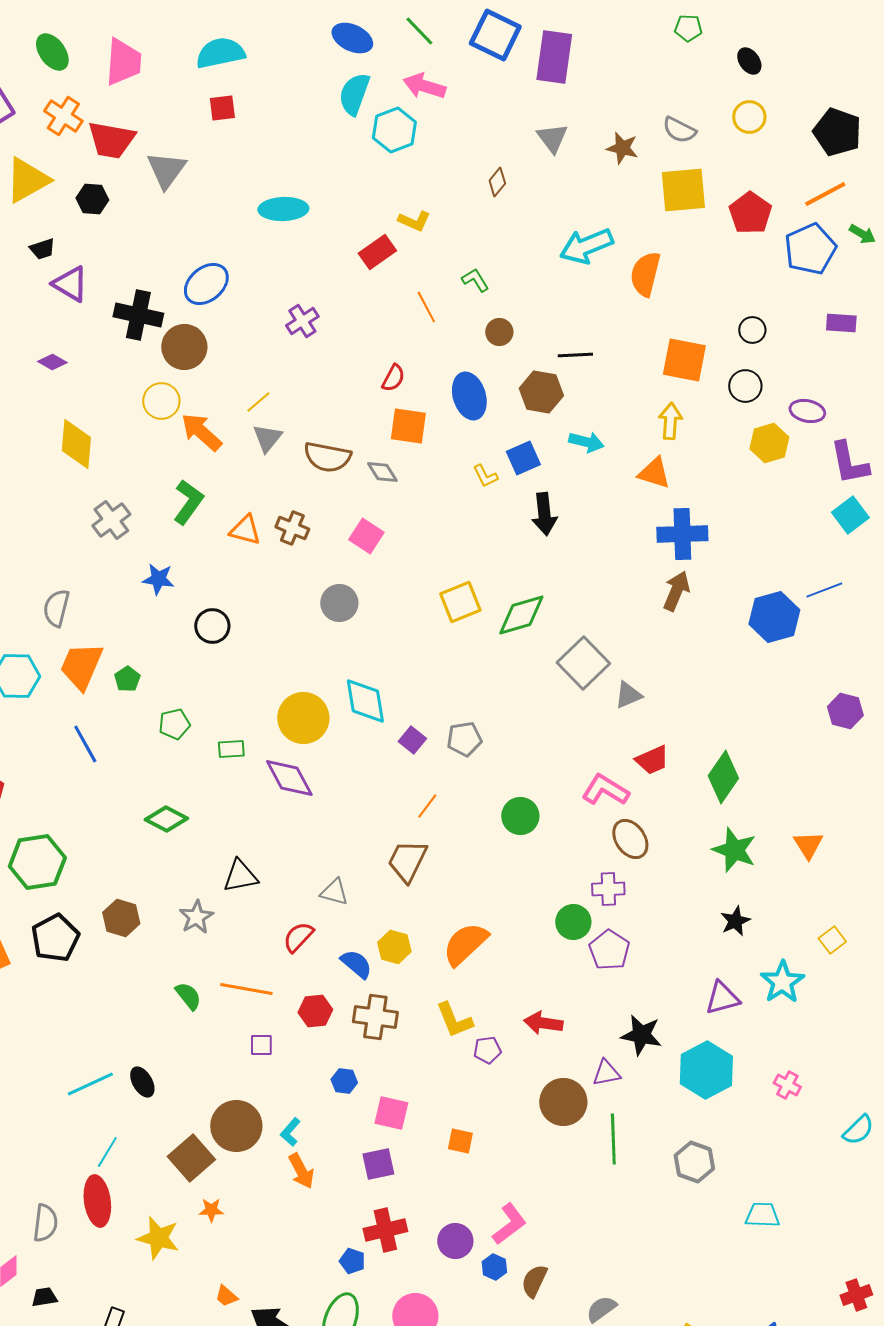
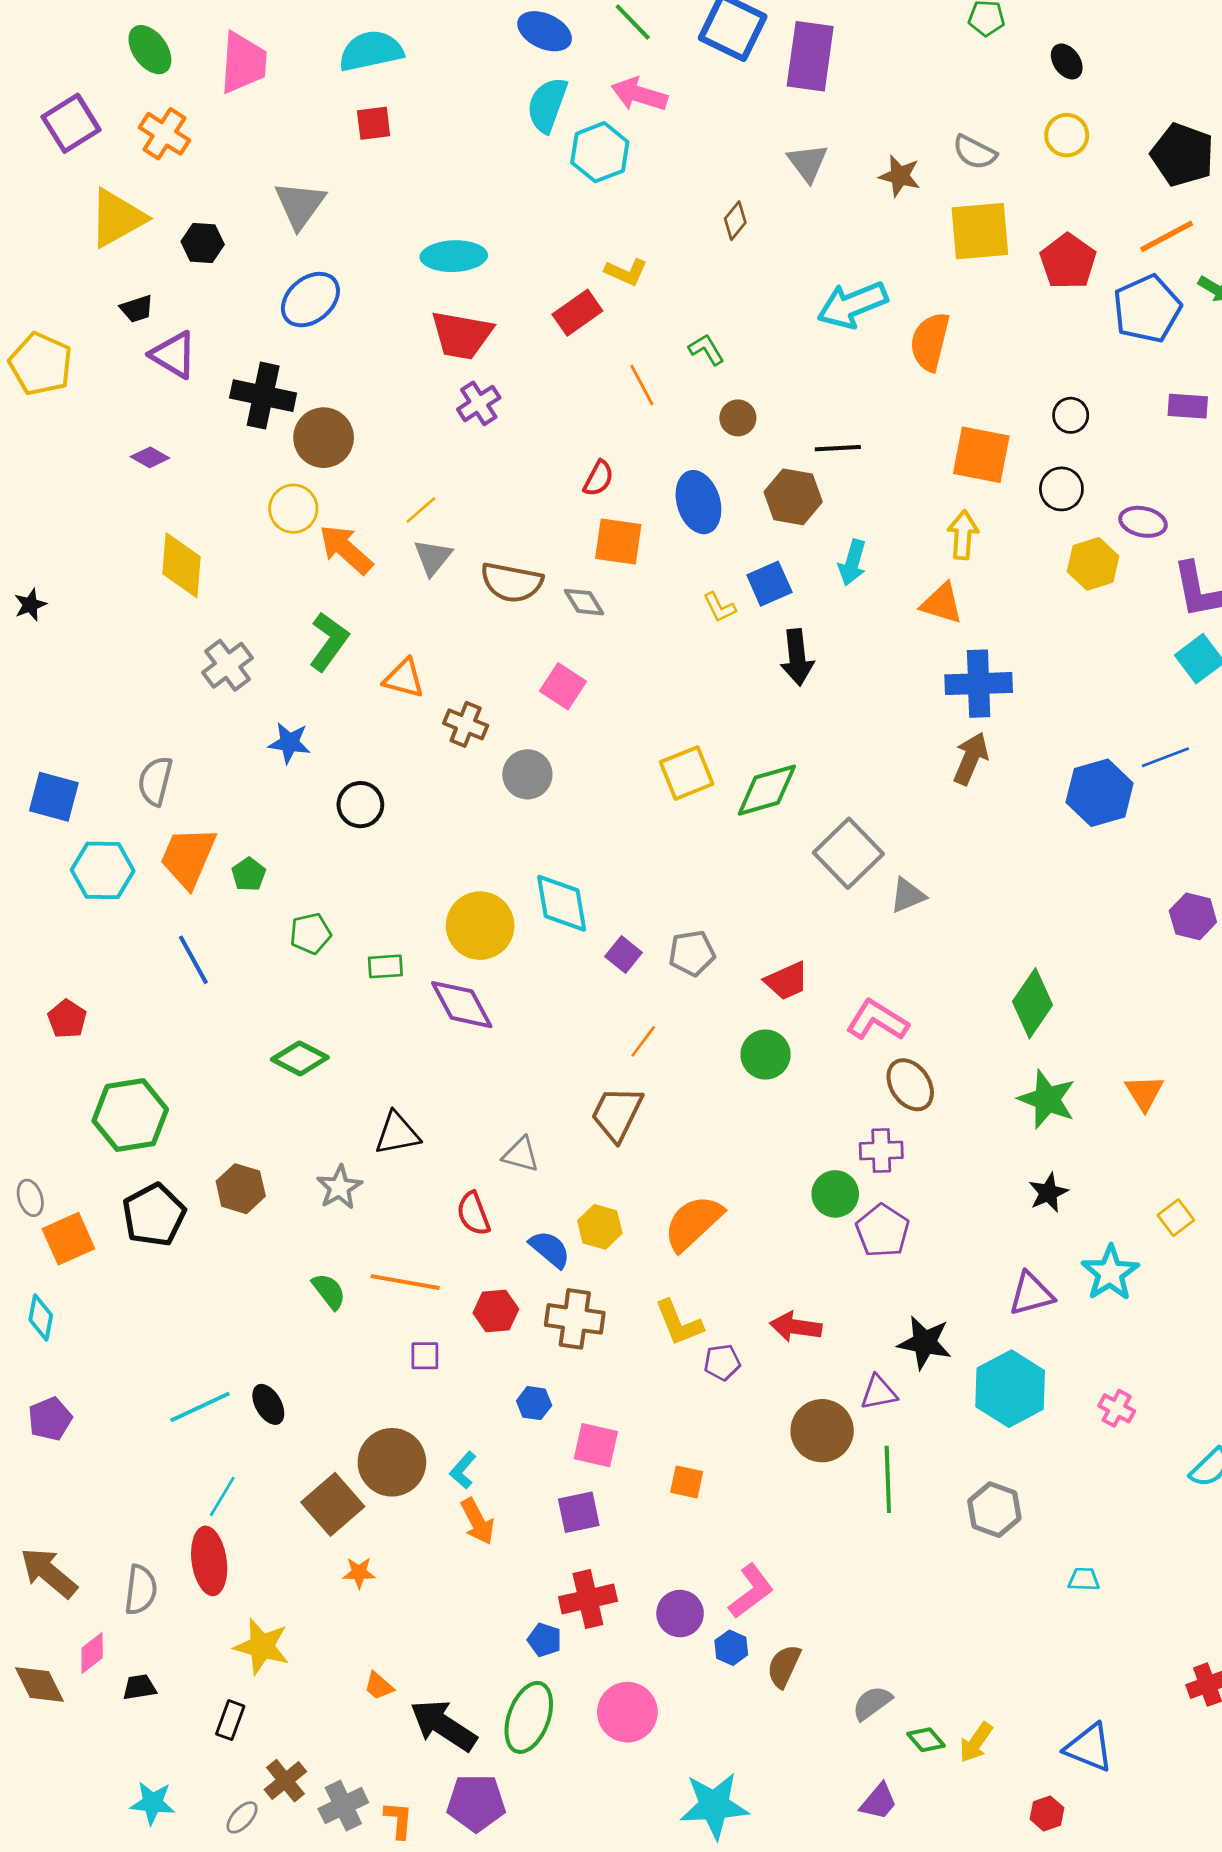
red trapezoid: (111, 140) -> (462, 335), moved
blue ellipse: (206, 284) -> (310, 300), moved
cyan arrow: (586, 442) -> (852, 563), turned 92
brown cross: (292, 528) -> (466, 724), moved
red trapezoid: (652, 760) -> (787, 981), moved
red semicircle: (298, 937) -> (474, 1214), turned -64
cyan trapezoid: (762, 1215) -> (1084, 1579), size x0.7
yellow star: (158, 1238) -> (262, 1646), moved

